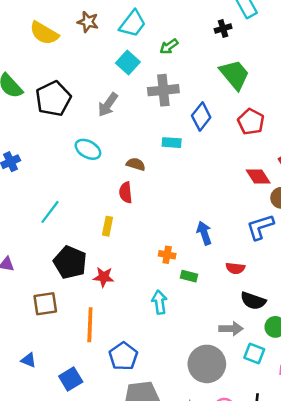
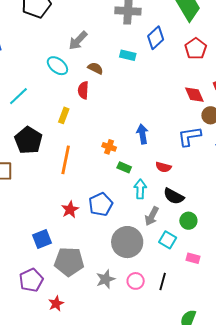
gray arrow: (108, 105) -> (78, 40), moved
cyan ellipse: (88, 149) -> (57, 66), moved
red star: (104, 277) -> (70, 209), moved, turned 30
cyan arrow: (159, 302) -> (140, 189), moved
orange line: (90, 325) -> (66, 160), moved
gray arrow: (231, 329) -> (152, 216), turned 108
blue pentagon: (123, 356) -> (101, 204), moved
blue square: (71, 379) -> (42, 239), moved

